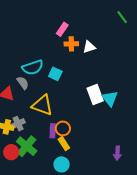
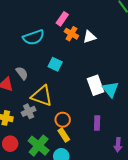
orange cross: (71, 44) -> (71, 34), turned 32
cyan semicircle: (33, 67) -> (33, 37), moved
gray cross: (18, 124) -> (29, 111), moved
purple rectangle: (53, 131) -> (97, 123), moved
green cross: (27, 146) -> (39, 146), moved

